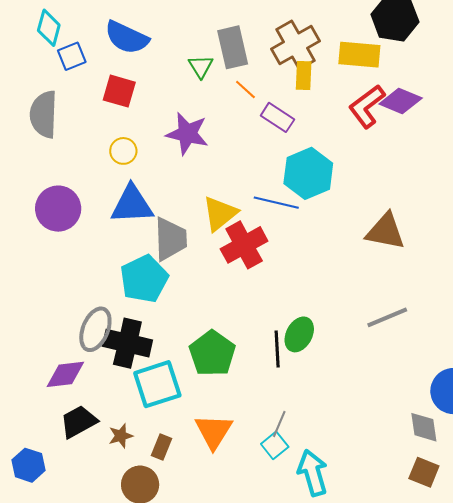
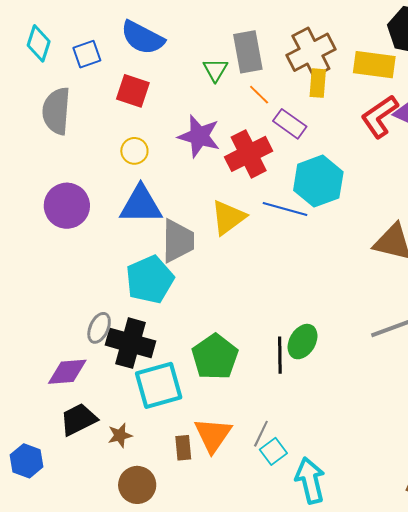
cyan diamond: (49, 28) -> (39, 43), moved
red cross: (244, 245) -> (249, 154), moved
gray ellipse: (95, 329) -> (99, 328), size x0.7
gray line: (279, 424) -> (261, 434), moved
brown rectangle: (162, 447) -> (183, 448), moved, turned -30

